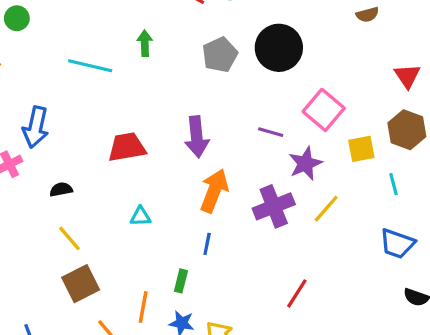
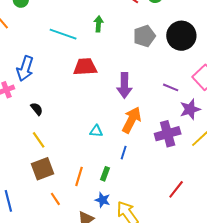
red trapezoid: (127, 147) -> (85, 67), moved
black semicircle: (61, 189) -> (37, 109), turned 56
cyan triangle: (140, 216) -> (96, 131), moved
orange line: (143, 307) -> (79, 176), moved

